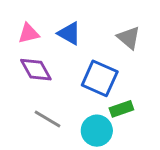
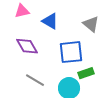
pink triangle: (29, 33) -> (22, 11), moved
blue square: (100, 78) -> (71, 52), turned -30

